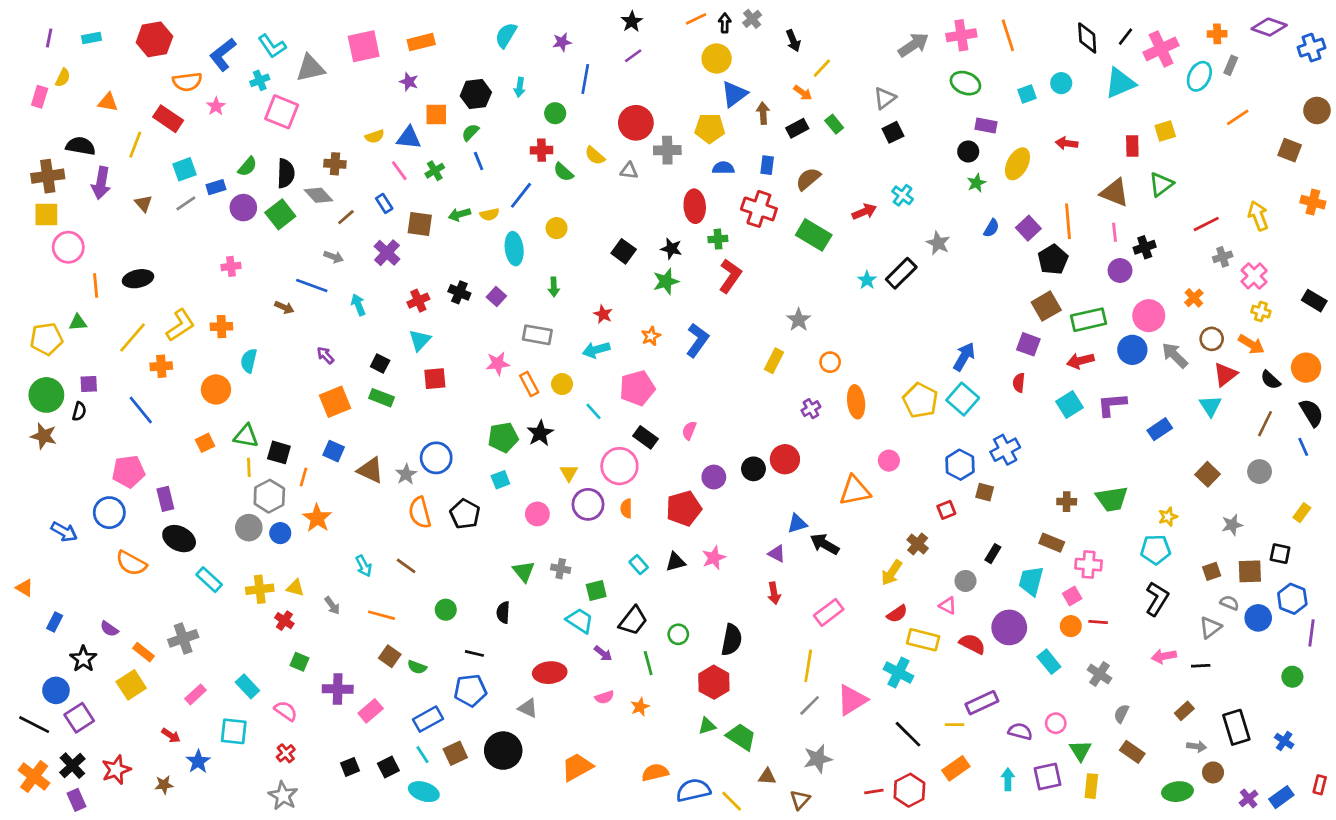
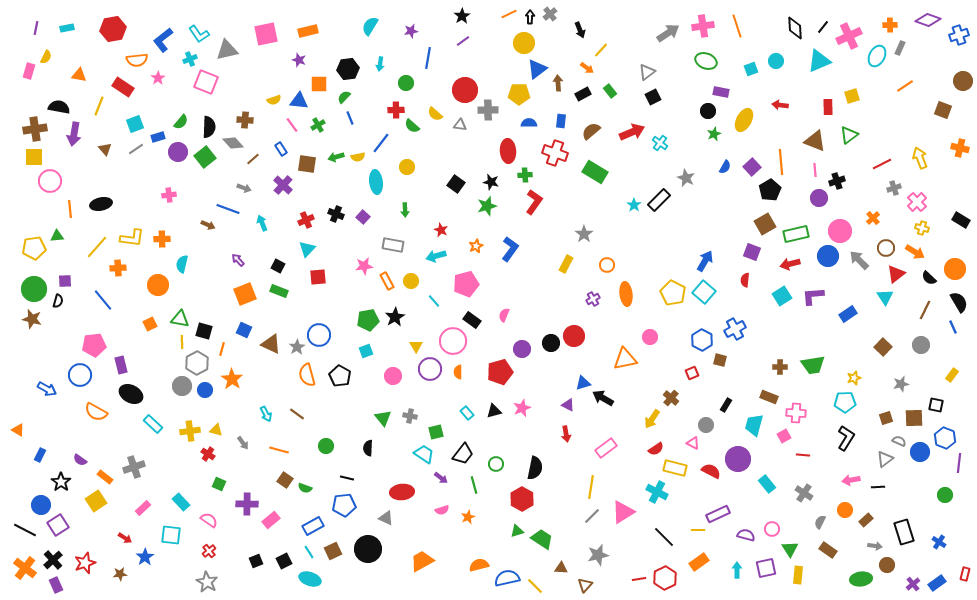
red arrow: (864, 212) -> (632, 132), moved, size x1.4
yellow L-shape: (180, 325) -> (132, 238), turned 40
orange circle: (1071, 626) -> (845, 510), moved

